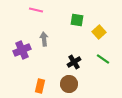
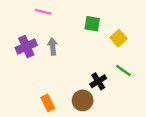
purple cross: (22, 50) -> (26, 47), moved
black cross: (74, 62) -> (98, 81), moved
orange rectangle: (40, 86) -> (48, 103), turned -40

